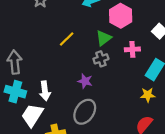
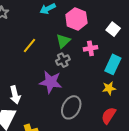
purple star: (85, 81) -> (51, 82), size x1.6
gray ellipse: (85, 112) -> (71, 107), moved

